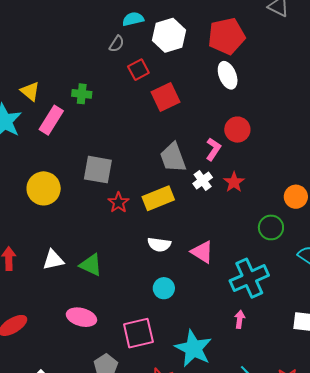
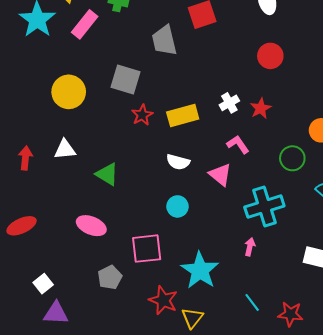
pink L-shape: (213, 149) -> (238, 144), moved, turned -75
gray trapezoid: (173, 158) -> (164, 40), moved
white triangle: (53, 260) -> (65, 149), moved

